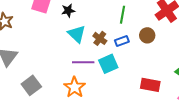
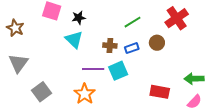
green line: (122, 15) -> (132, 22), turned 48
cyan triangle: (77, 34) -> (74, 40), moved
brown cross: (100, 38) -> (110, 45), turned -32

